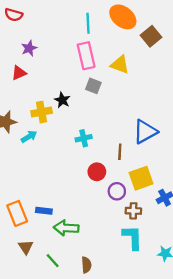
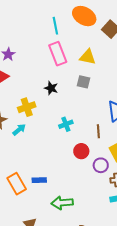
gray square: (93, 86) -> (83, 82), moved
black star: (62, 100) -> (51, 88), moved
blue rectangle: (44, 211) -> (39, 180), moved
orange rectangle: (17, 213) -> (17, 184), moved

